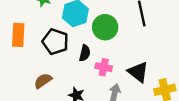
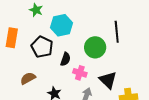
green circle: (105, 27) -> (95, 47), moved

